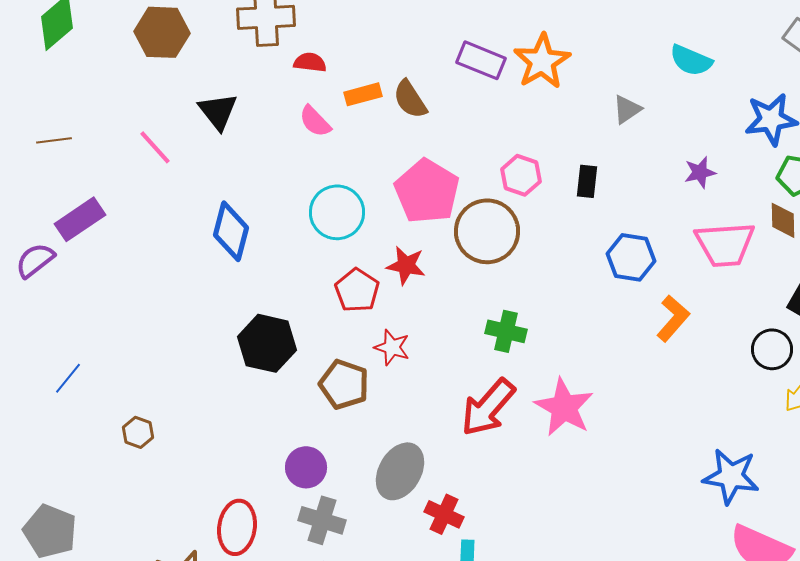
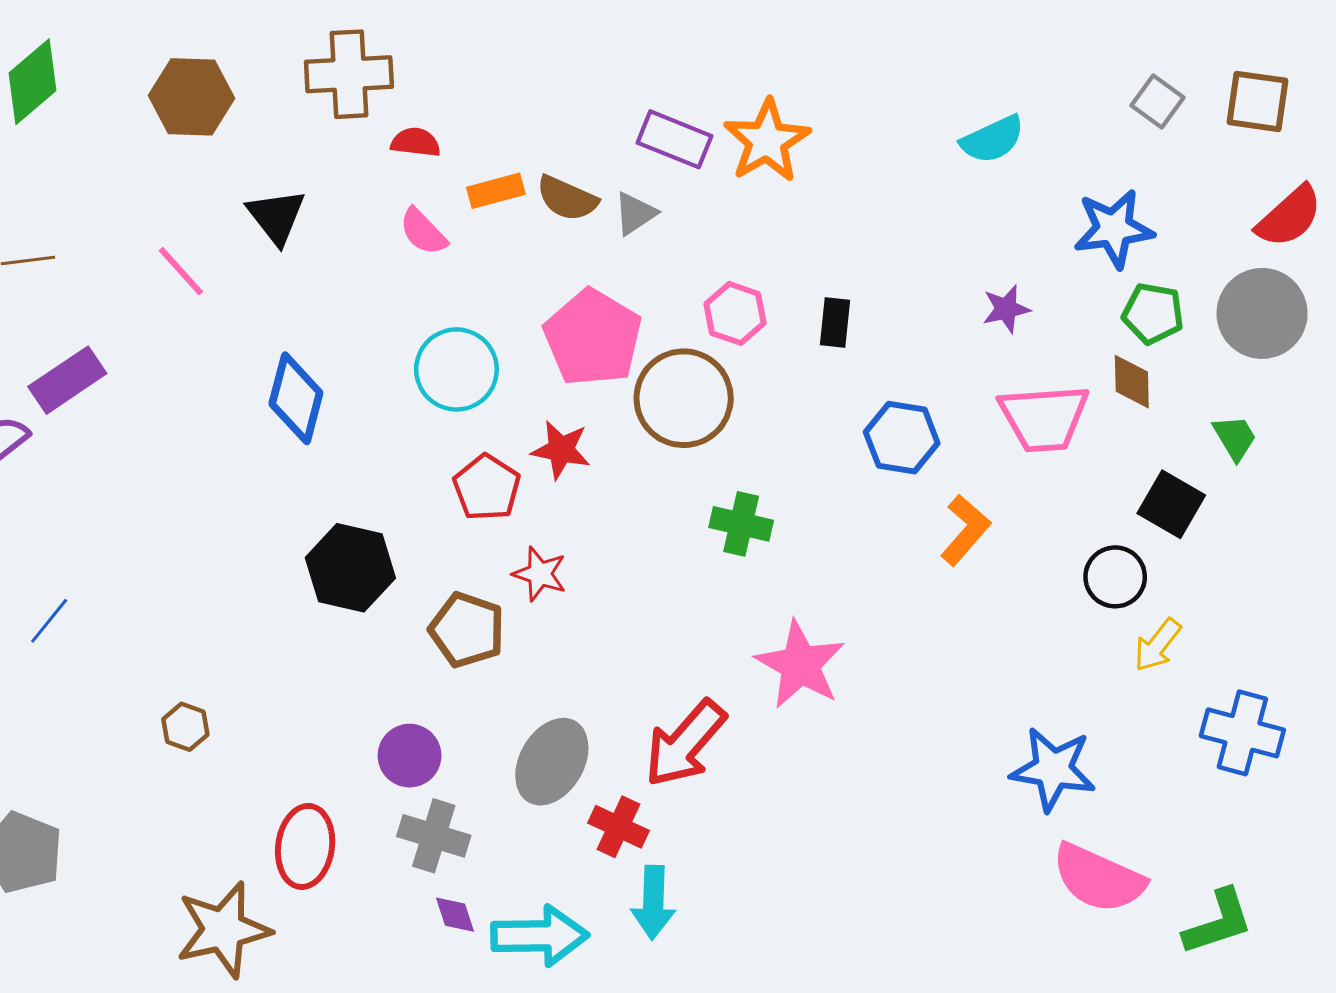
cyan semicircle: (691, 60) -> (992, 139), turned -48
brown semicircle: (410, 99) -> (567, 198), turned -33
gray triangle: (627, 109) -> (635, 213), moved
green cross: (506, 331) -> (741, 524), moved
red arrow: (488, 407) -> (685, 743), moved
brown hexagon: (138, 432) -> (185, 727), moved

